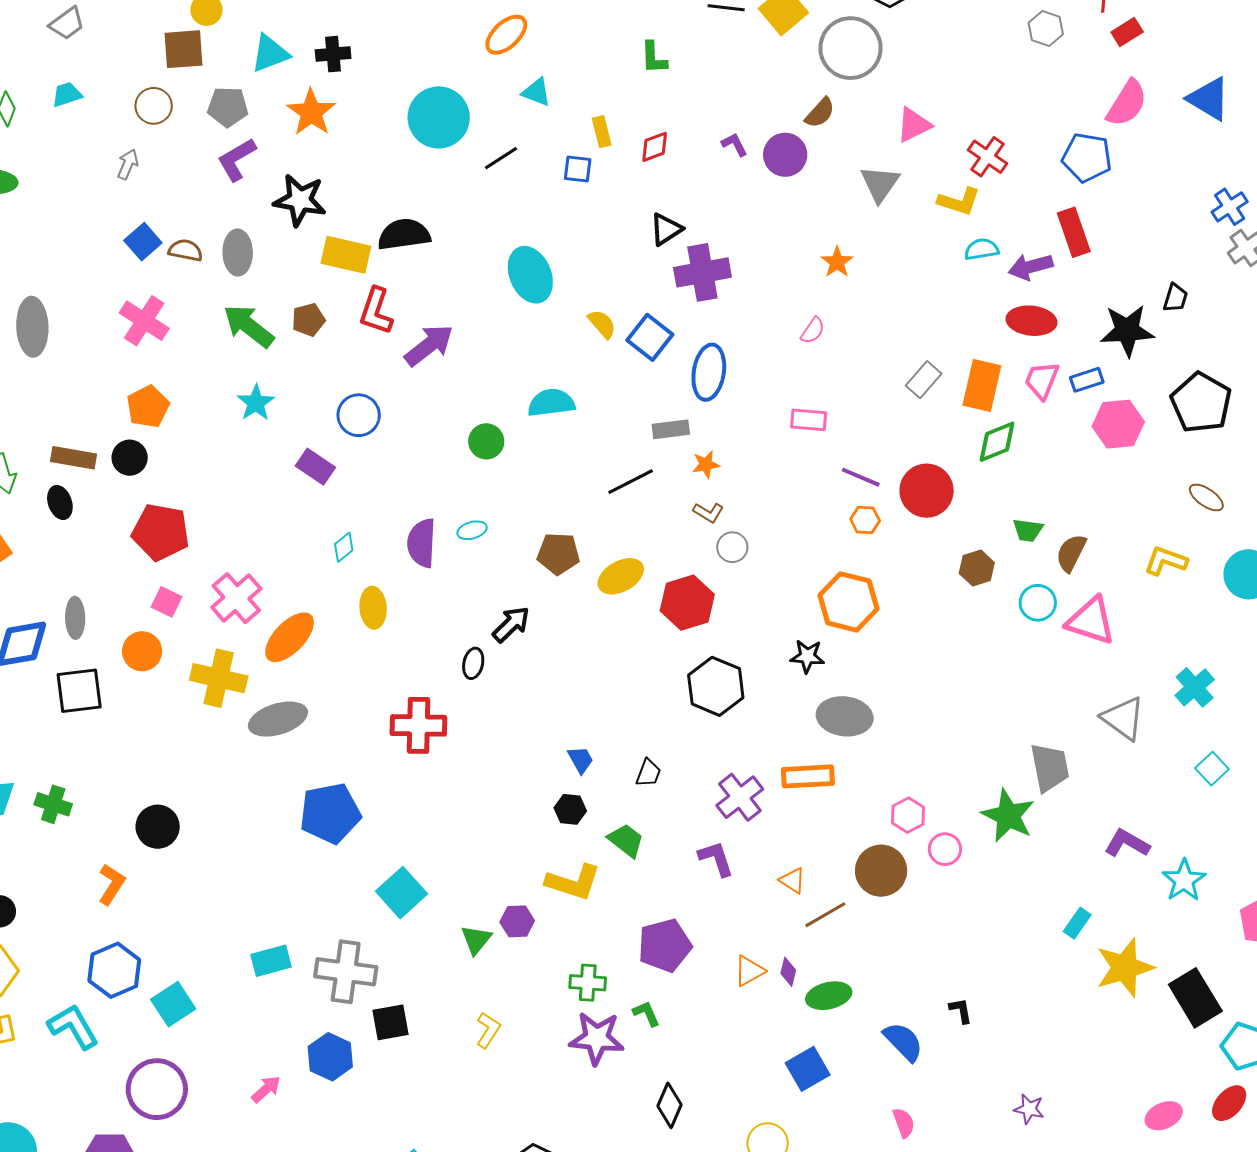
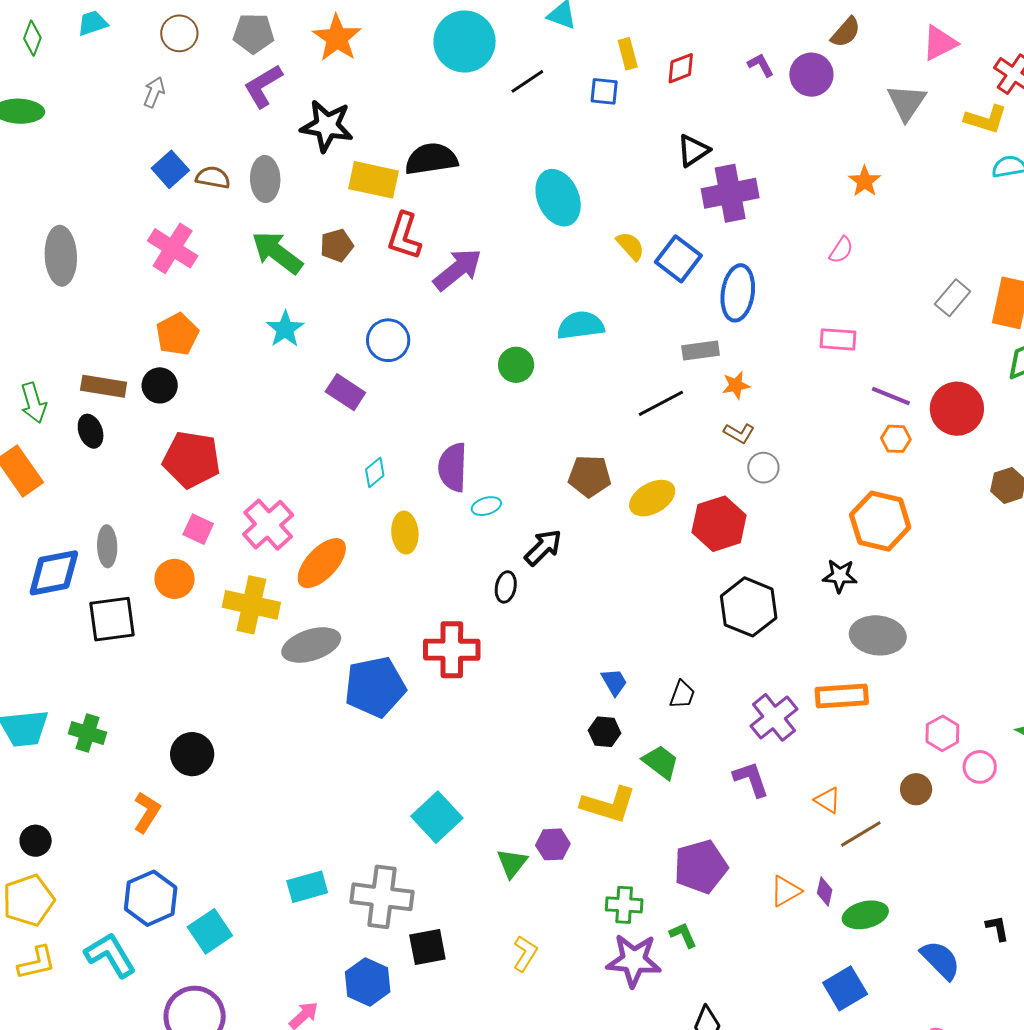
cyan ellipse: (472, 530) -> (486, 506), moved
blue pentagon: (330, 813) -> (375, 687), moved
brown circle: (881, 871) -> (916, 789), size x0.6

